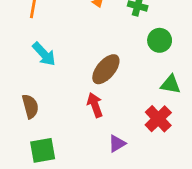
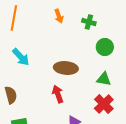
brown ellipse: (106, 69) -> (66, 68), turned 55
green triangle: (171, 84) -> (104, 79), moved

